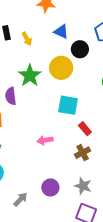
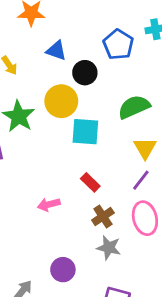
cyan square: (68, 105) -> (85, 132), moved
red rectangle: (85, 129) -> (90, 182), moved
gray star: (83, 186) -> (109, 248), moved

